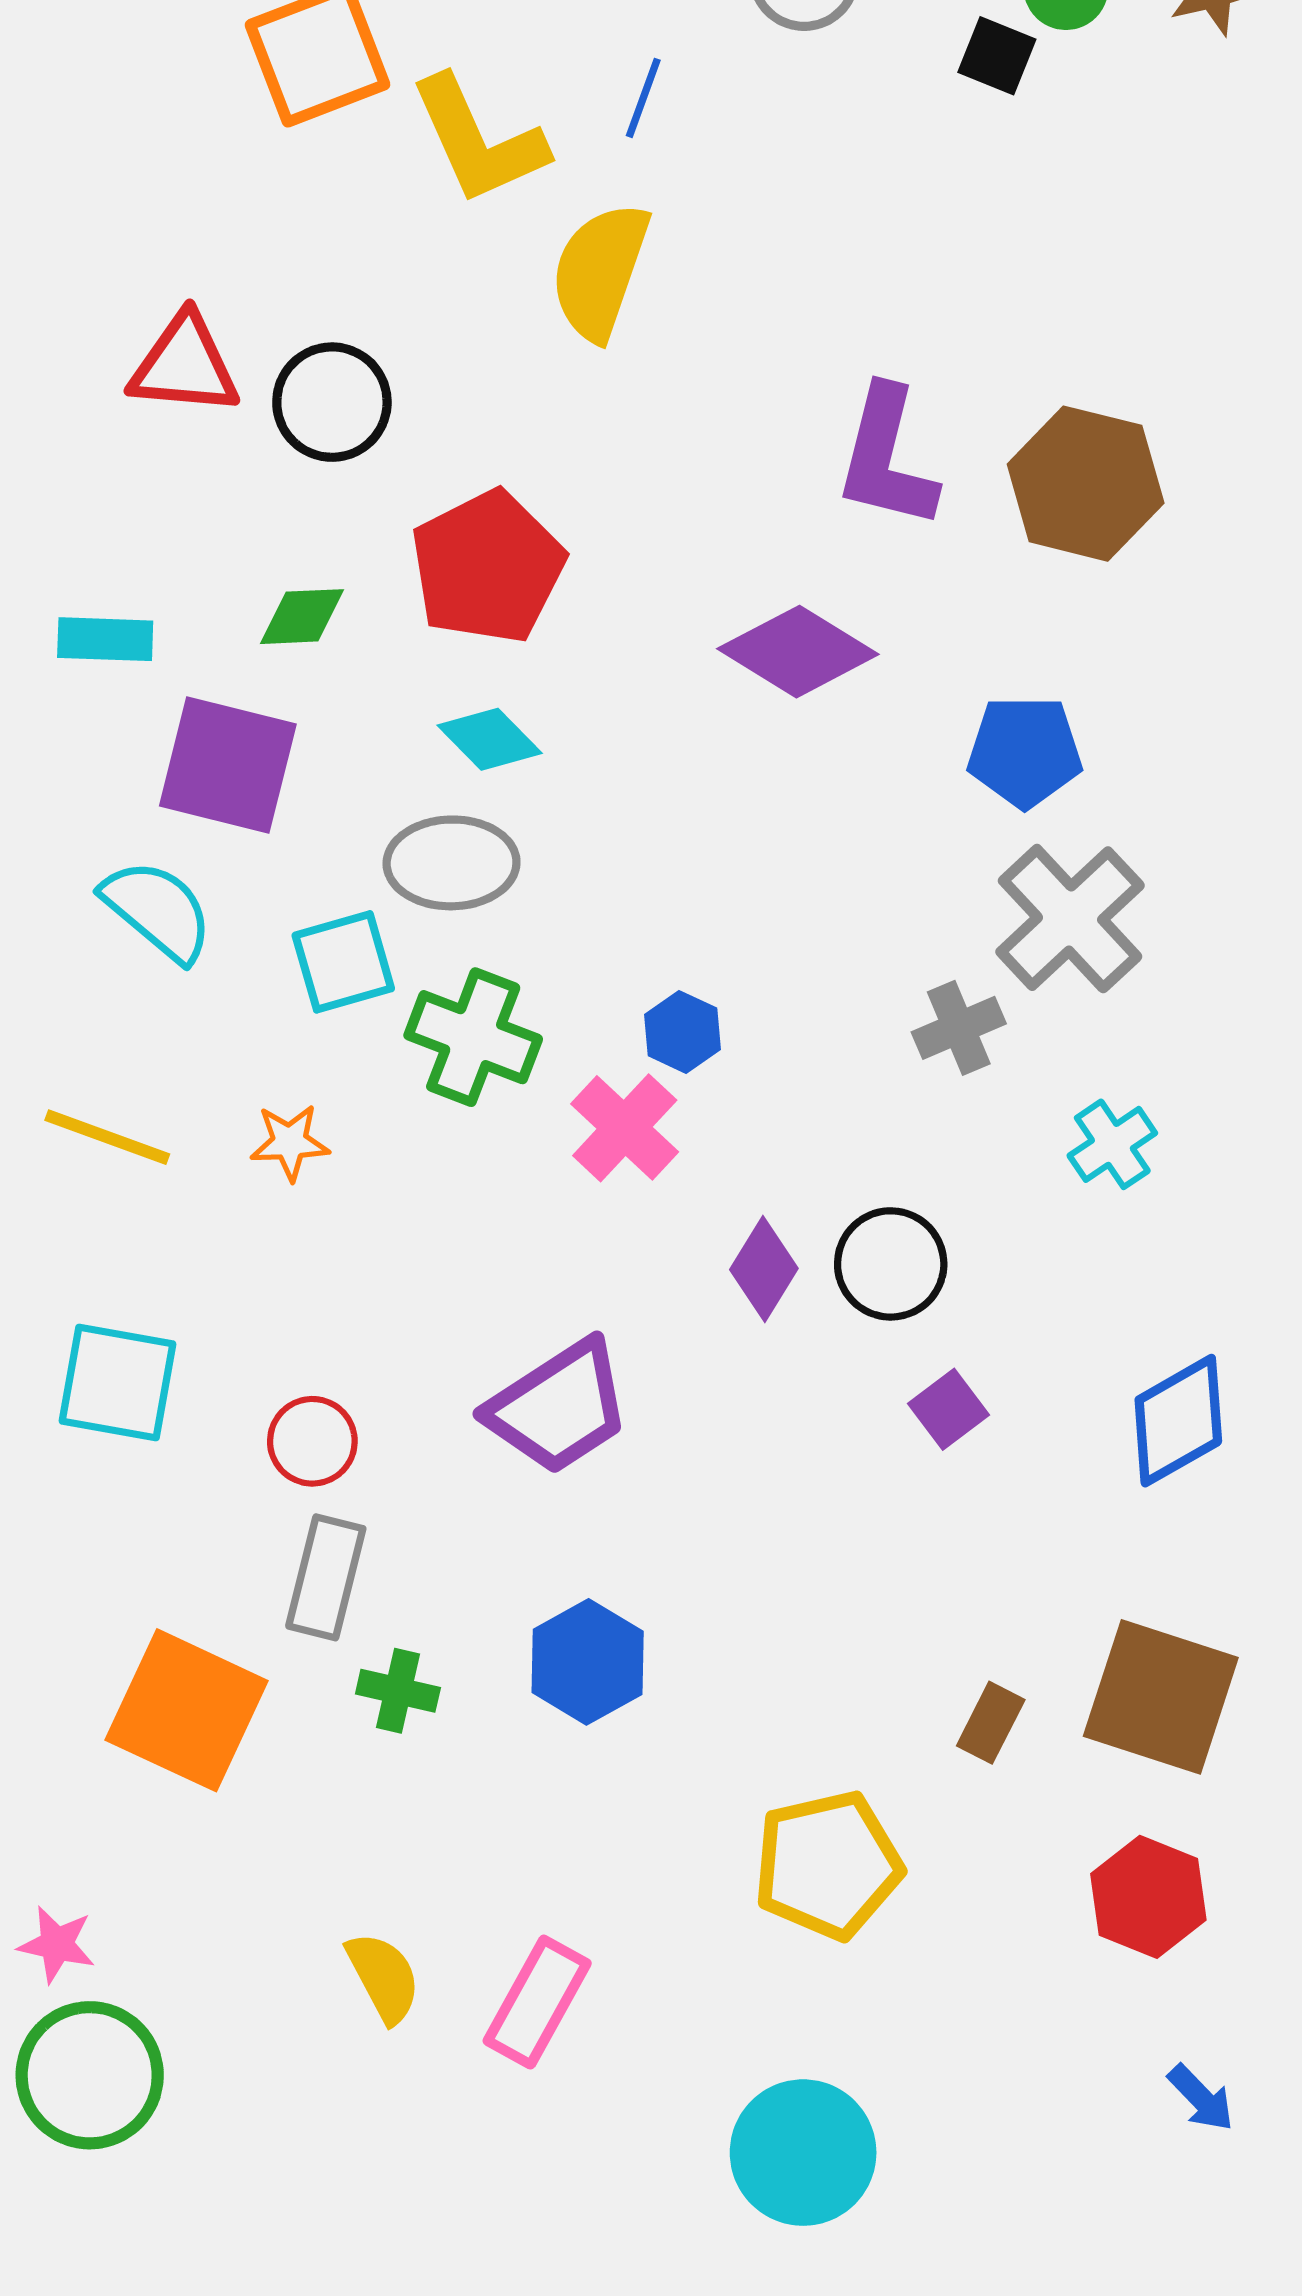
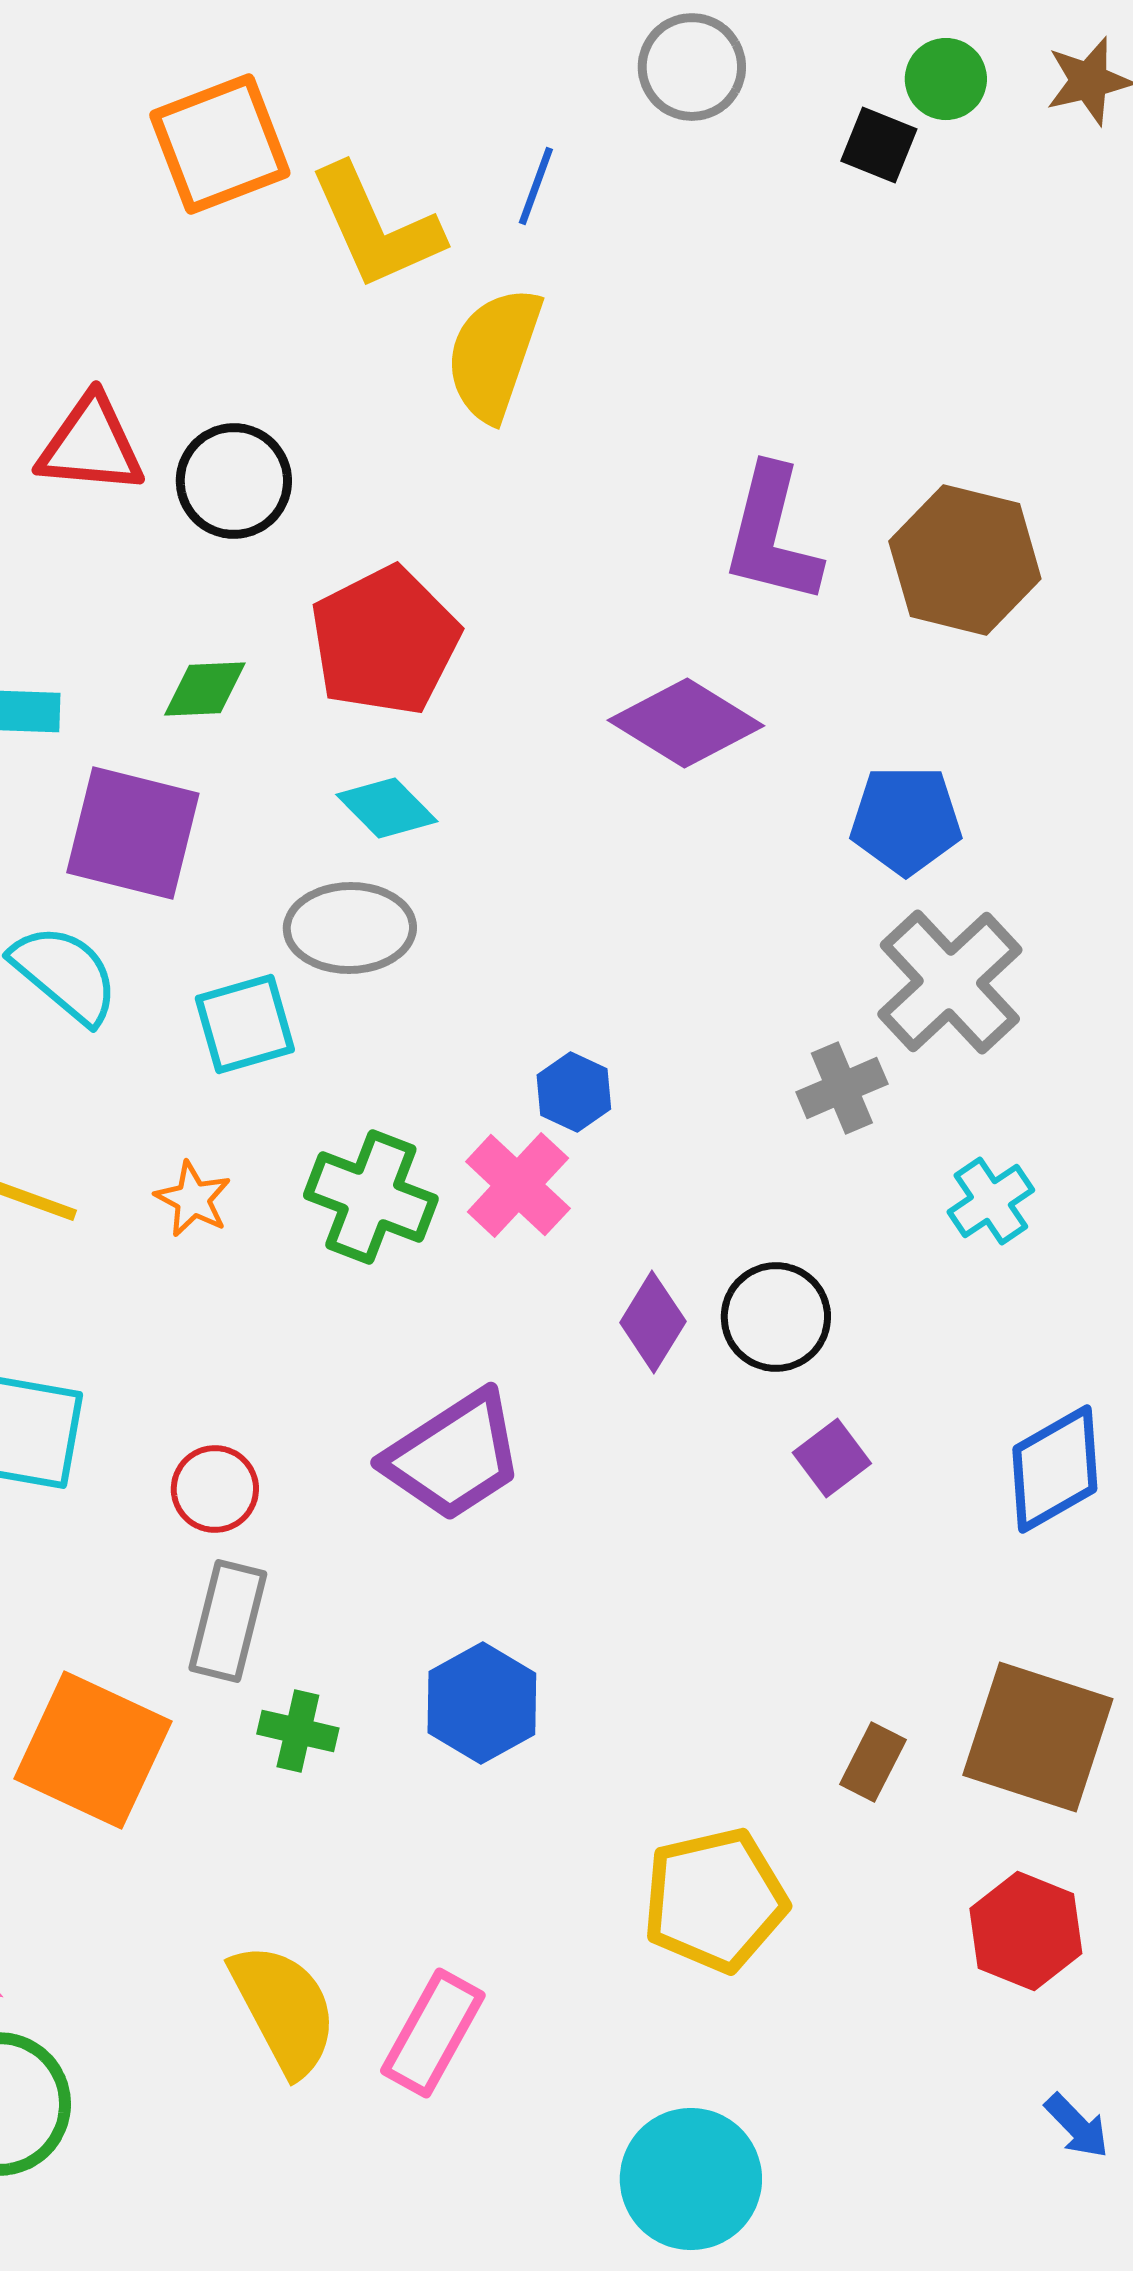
green cross: (473, 1037) -> (371, 1197), moved
orange star: (290, 1142) -> (193, 1199), turned 30
yellow semicircle: (383, 1977) -> (284, 2009), size x1.5

